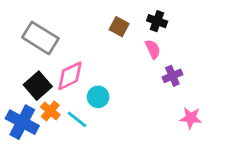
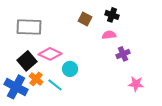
gray rectangle: (40, 38) -> (29, 27), turned -30
pink semicircle: (153, 49) -> (109, 35), turned -72
pink diamond: (70, 76) -> (50, 54), turned 50

